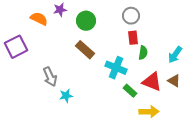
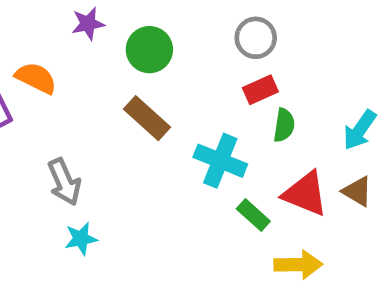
orange semicircle: (39, 19) -> (36, 78), moved
red rectangle: (133, 38) -> (260, 90), turned 72
cyan star: (66, 96) -> (81, 239), moved

